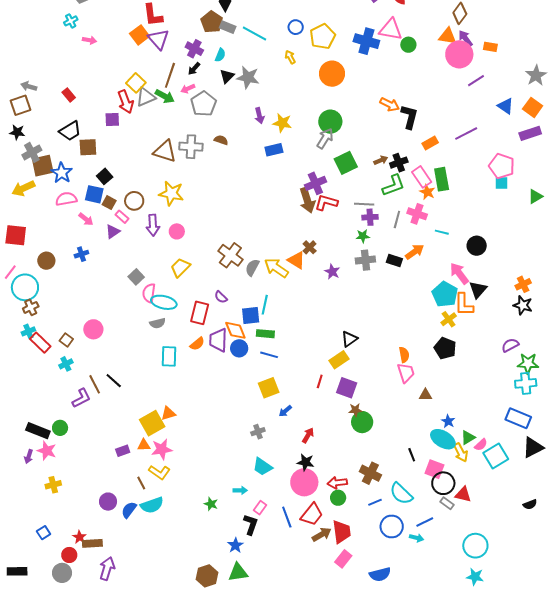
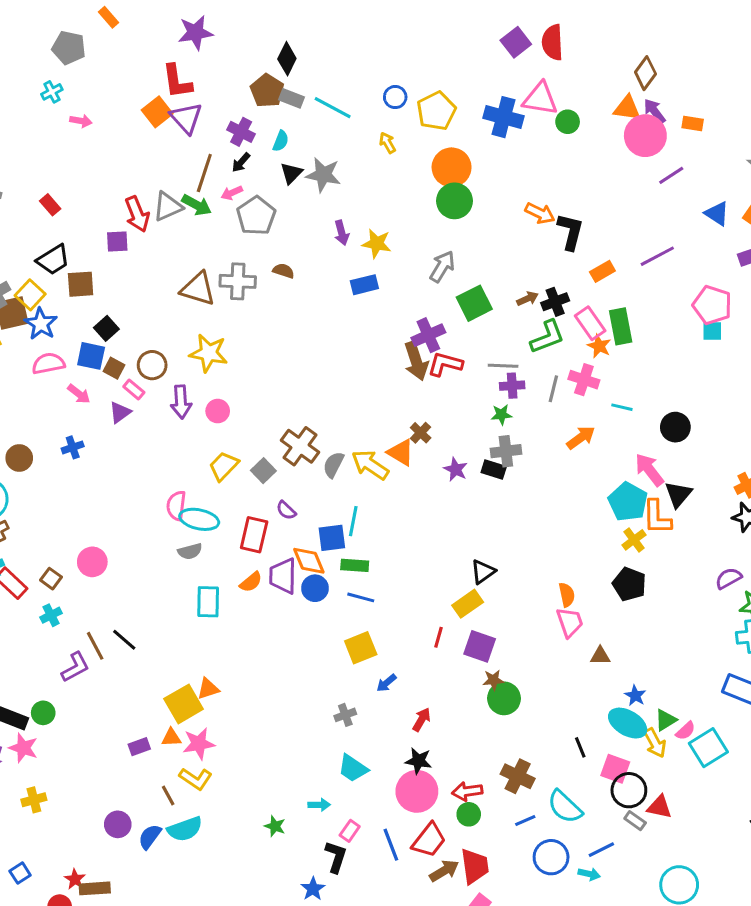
yellow square: (136, 83) -> (30, 295), moved
green circle: (330, 122) -> (455, 201), moved
black rectangle: (394, 261) -> (494, 470), moved
gray square: (136, 277) -> (263, 471), moved

